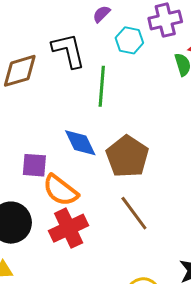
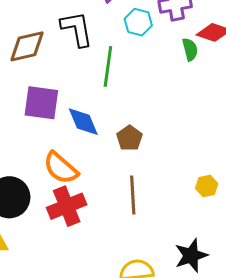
brown pentagon: (127, 156) -> (129, 138), size x0.6
purple square: (34, 165) -> (41, 103), moved, size x1.4
brown line: (134, 213) -> (133, 195), turned 30

